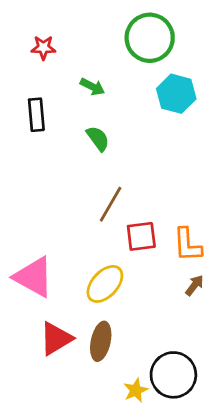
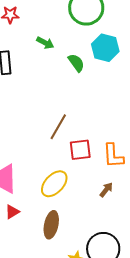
green semicircle: (98, 138) -> (76, 63), moved
brown arrow: (194, 285) -> (106, 190), moved
red triangle: (56, 339) -> (12, 212), moved, size x0.6

